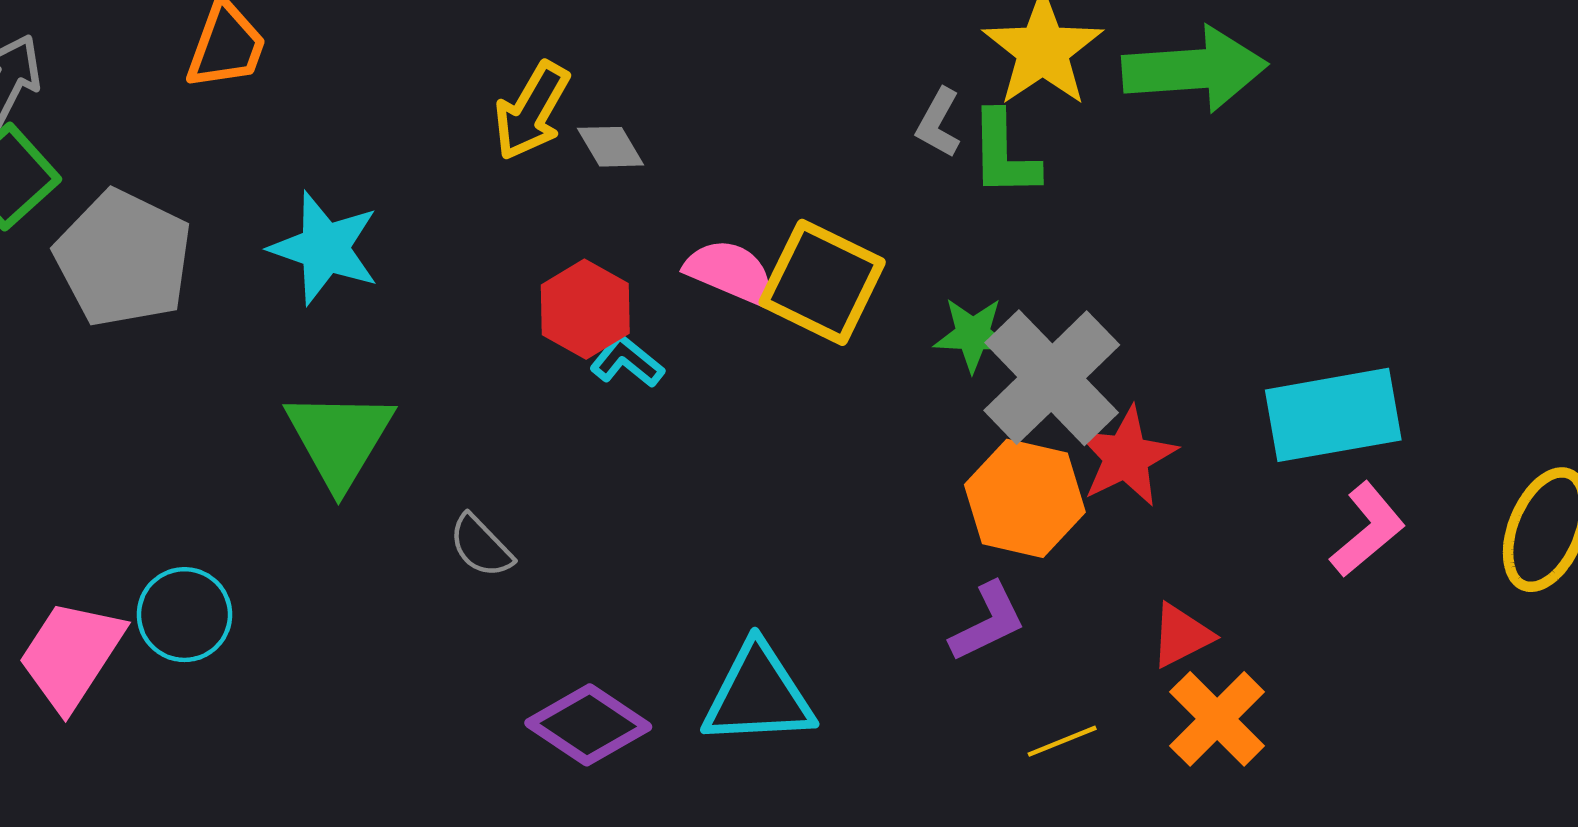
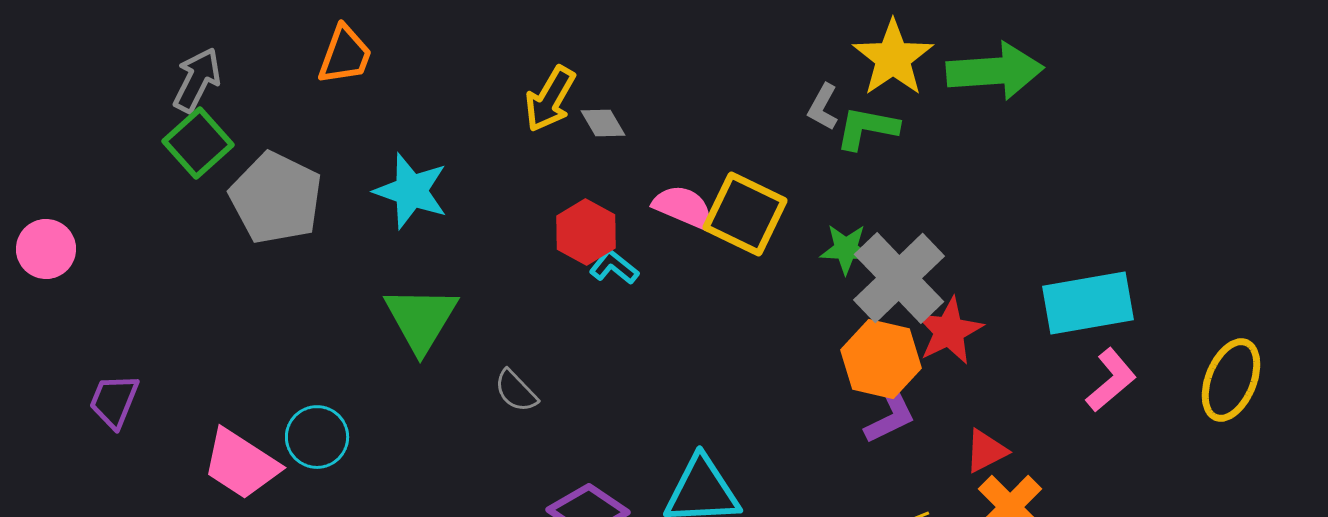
green L-shape: (1004, 154) -> (867, 128), turned 102
purple L-shape: (988, 622) -> (890, 417), moved
pink trapezoid: (71, 655) -> (241, 464), turned -90

